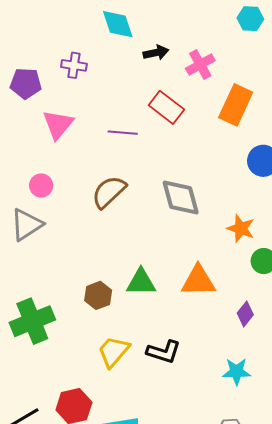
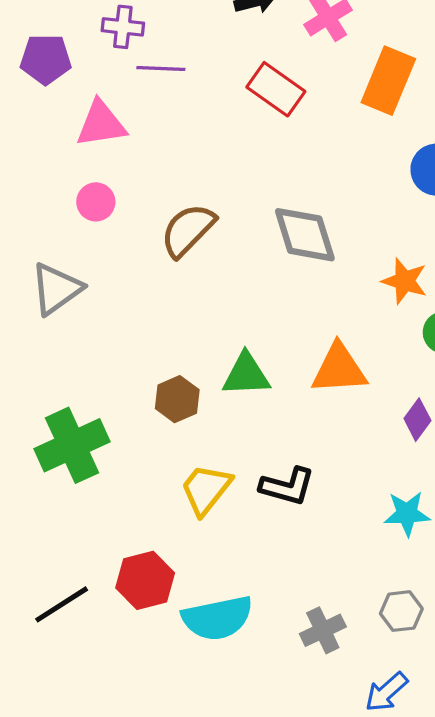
pink triangle: (58, 124) -> (101, 124), turned 44
purple line: (123, 133) -> (161, 69), moved
pink circle: (41, 185) -> (96, 202), moved

